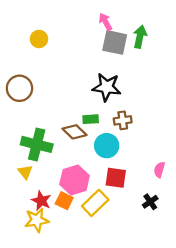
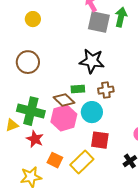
brown circle: (19, 88) -> (28, 62), moved
yellow triangle: (25, 172) -> (12, 125), moved, turned 48
pink hexagon: (75, 180) -> (64, 118), moved
red star: (41, 201) -> (35, 139), moved

